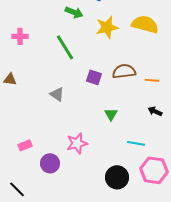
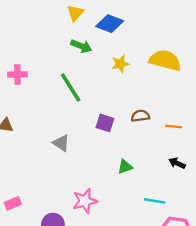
yellow star: (107, 27) -> (120, 64), size x0.7
brown semicircle: (124, 71) -> (140, 116), size x0.7
green triangle: (111, 114) -> (125, 167), turned 40
pink rectangle: (25, 145) -> (13, 203), moved

